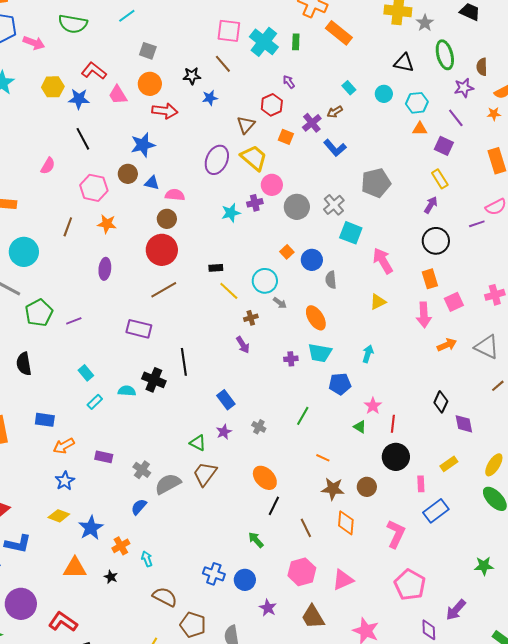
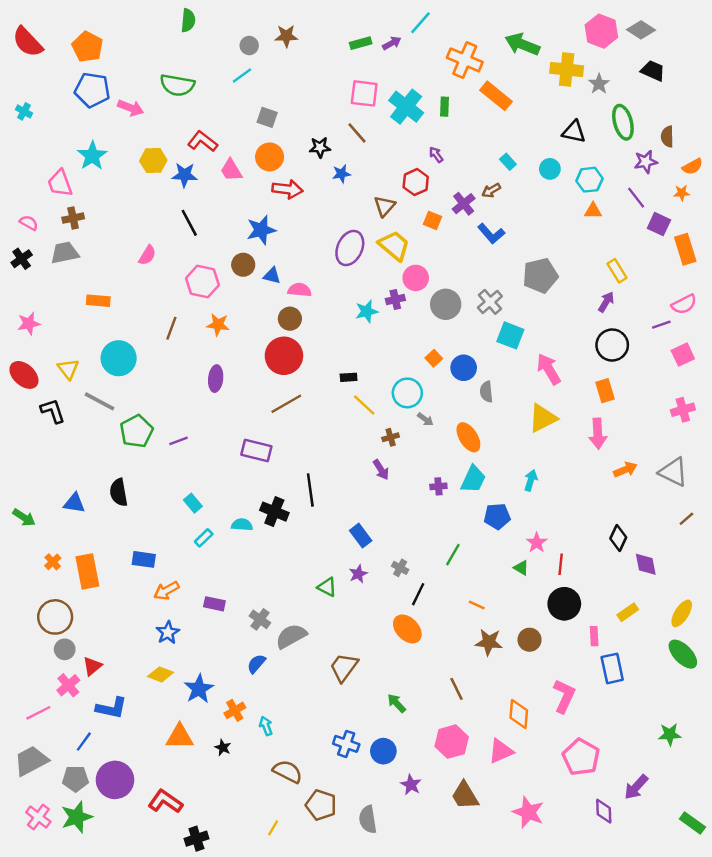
purple square: (444, 146) -> (659, 224), moved
yellow triangle: (378, 302) -> (543, 418), size x1.5
pink square: (454, 302) -> (683, 355), moved
cyan trapezoid: (320, 353) -> (473, 479), turned -75
brown trapezoid: (205, 474) -> (344, 667), moved
black line: (274, 506) -> (418, 594), moved
blue rectangle: (436, 511) -> (612, 668), turned -65
orange diamond: (346, 523) -> (519, 714), moved

